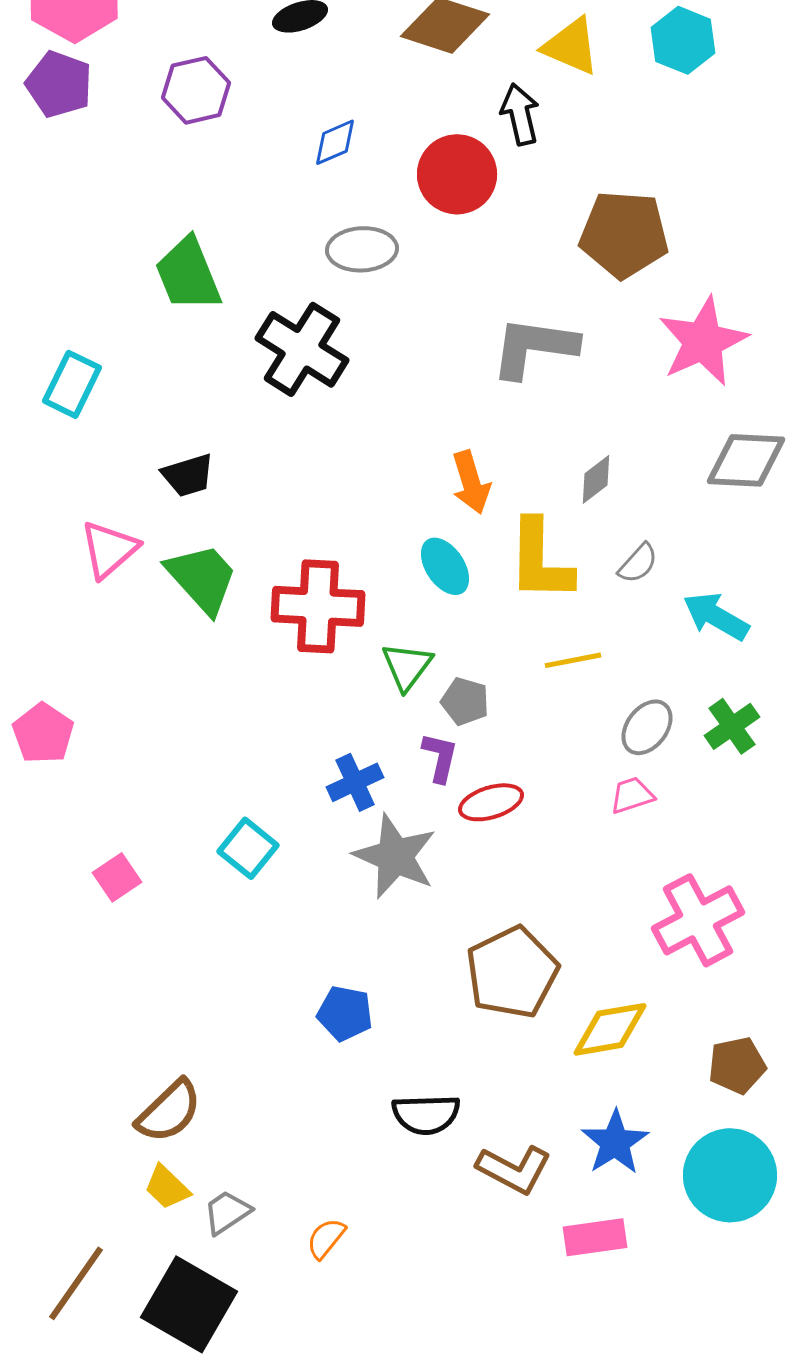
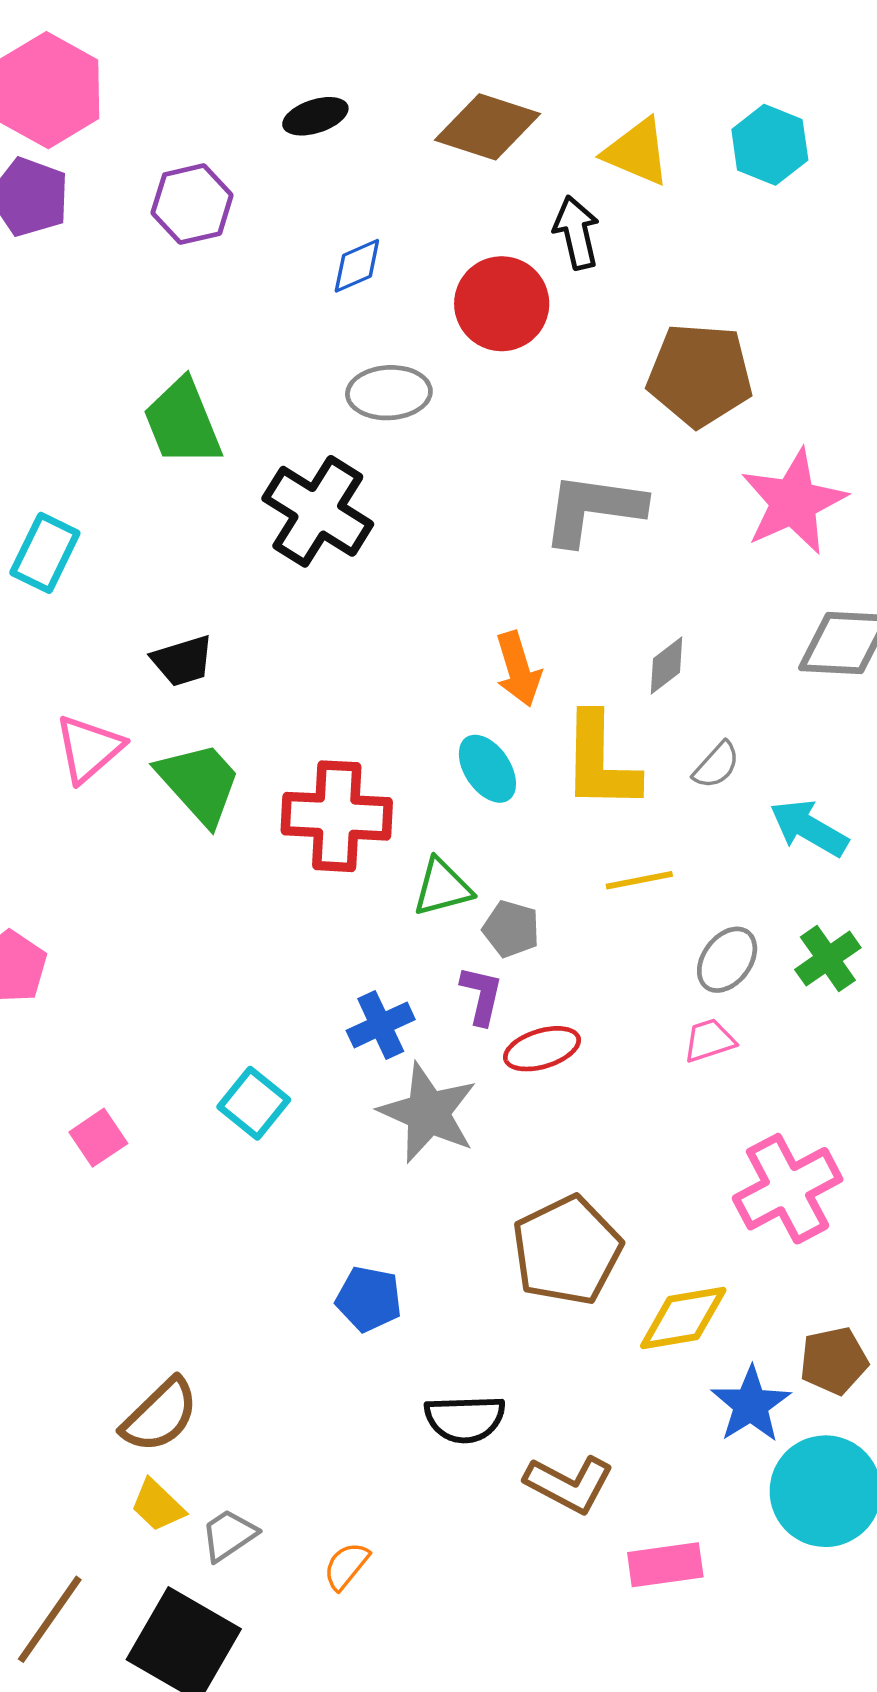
green triangle: (407, 666) -> (442, 887), turned 38
blue star: (615, 1142) -> (751, 1405), moved

